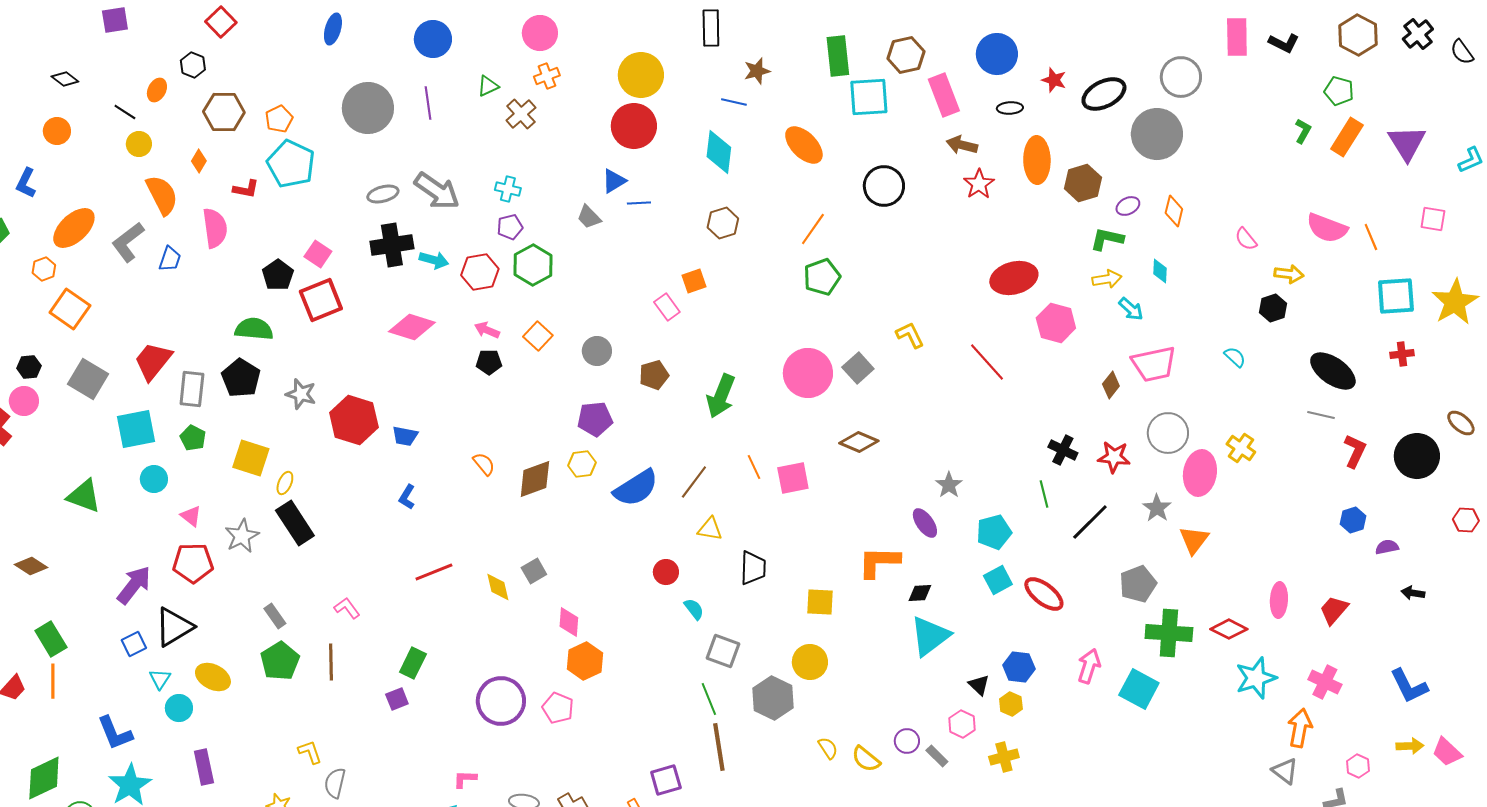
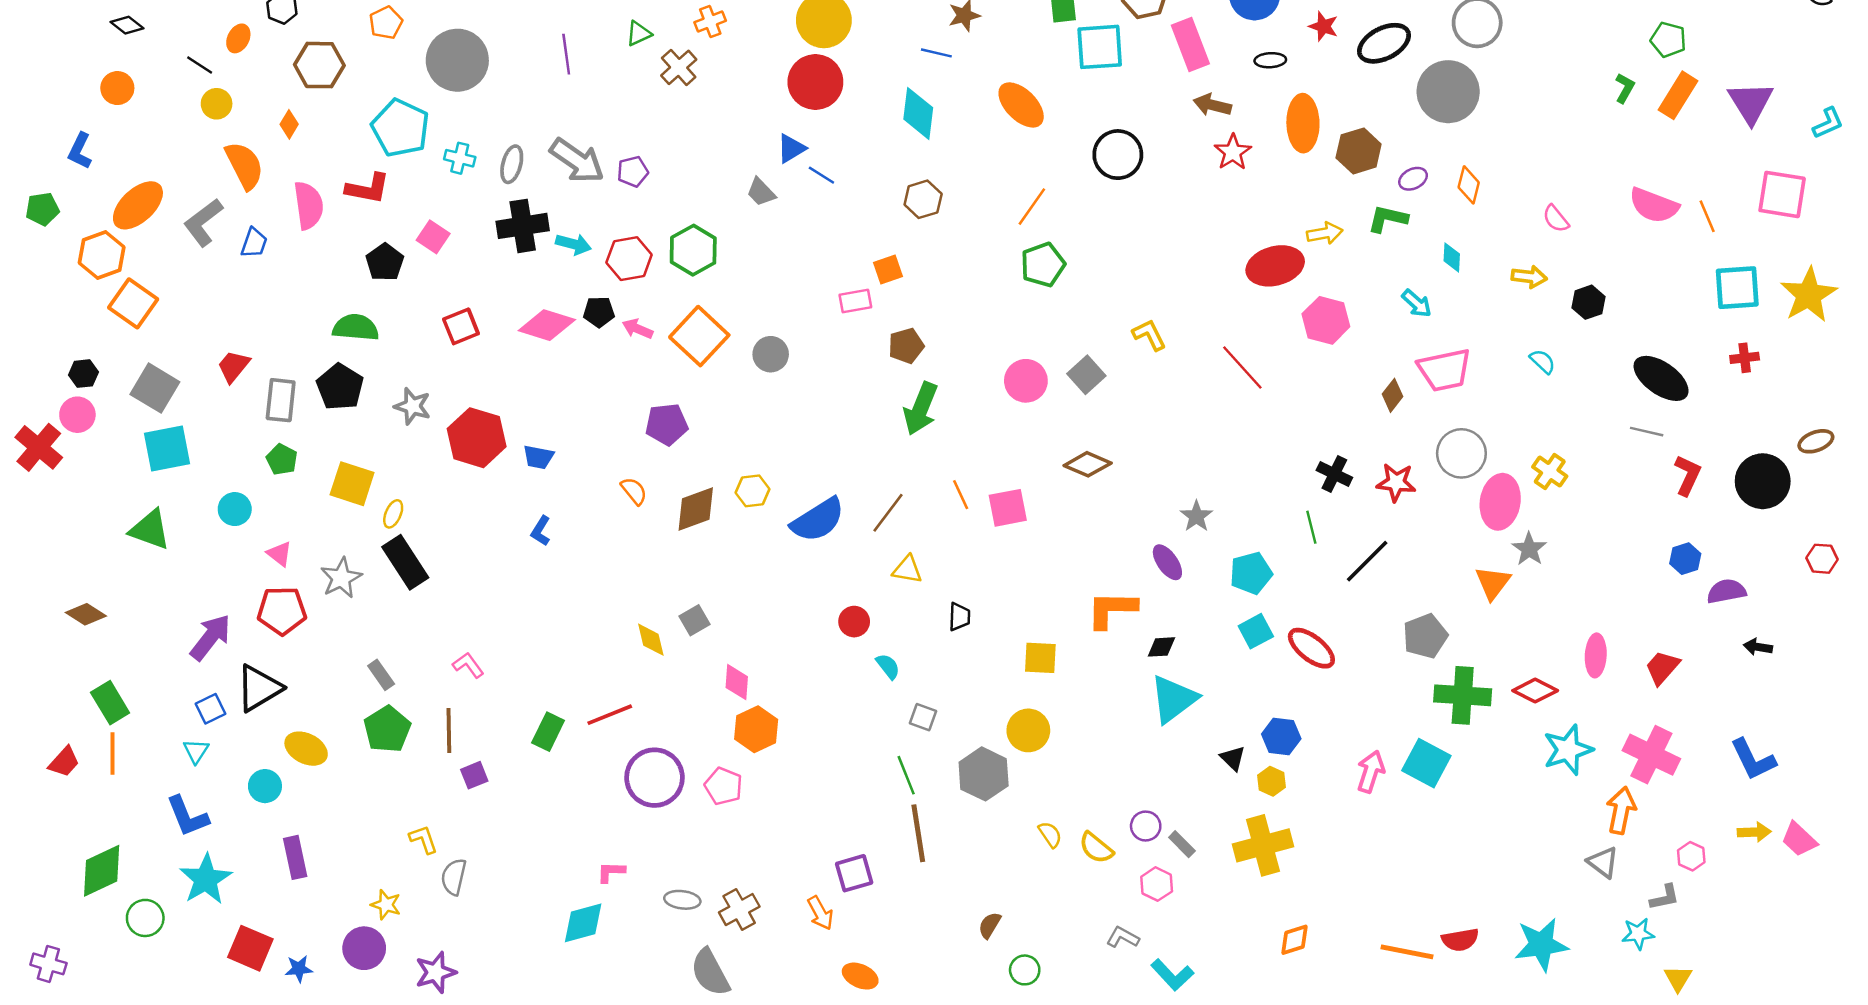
gray circle: (368, 108) -> (457, 60), moved
orange pentagon: (279, 119) -> (386, 23), moved
red L-shape: (246, 189) -> (368, 188), moved, size x1.4
cyan cross: (508, 189) -> (460, 158), moved
gray ellipse: (383, 194) -> (512, 164), turned -60
blue line: (639, 203) -> (821, 175), turned 35
pink square: (1433, 219) -> (1782, 194), size x1.6
purple pentagon: (510, 227) -> (633, 172), moved
orange hexagon: (44, 269) -> (102, 255), size x1.6
yellow arrow: (1289, 274) -> (1529, 277), moved
yellow arrow: (1107, 279) -> (1325, 233), moved
red square: (321, 300) -> (461, 326), moved, size x0.7
pink rectangle: (667, 307) -> (855, 301), turned -64
orange square: (538, 336) -> (699, 336), size x1.6
red trapezoid: (153, 361) -> (233, 366), size x0.7
black pentagon: (489, 362) -> (599, 312), moved
pink circle: (808, 373) -> (1026, 381), size x0.7
brown pentagon: (654, 375) -> (906, 346), moved
purple pentagon: (595, 419) -> (667, 424), moved
brown ellipse: (1461, 423) -> (1816, 441), turned -60
cyan square: (136, 429) -> (167, 449), moved
gray star: (1157, 508) -> (1529, 549), moved
purple semicircle: (1387, 547) -> (1726, 591), size x1.4
black trapezoid: (753, 568) -> (959, 617), size x0.7
red line: (434, 572) -> (610, 715), moved
gray square: (723, 651) -> (923, 717), size x0.7
pink arrow: (1089, 666) -> (1371, 772), moved
cyan triangle: (160, 679) -> (196, 751), moved
pink cross: (1325, 682) -> (1651, 755), size x1.4
purple square: (397, 699) -> (474, 775), moved
pink hexagon: (962, 724) -> (1157, 884), moved
yellow cross: (1004, 757) -> (1263, 845), size x1.6

